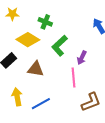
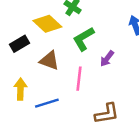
pink line: (74, 78) -> (79, 79), moved

